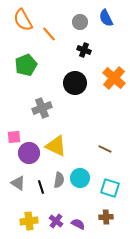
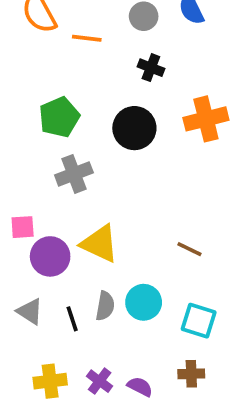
orange line: (49, 34) -> (87, 38), turned -42
green pentagon: (26, 65) -> (59, 117), moved
orange cross: (114, 78) -> (206, 119), turned 35

